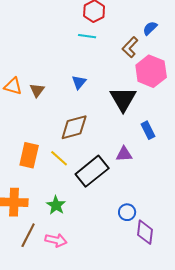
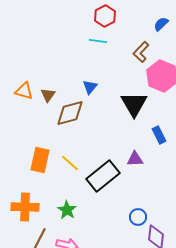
blue semicircle: (150, 28) -> (161, 24), moved
brown diamond: (74, 127) -> (70, 113), moved

